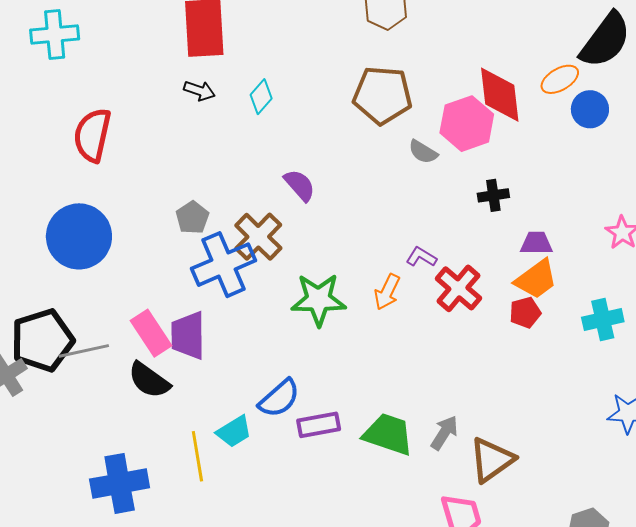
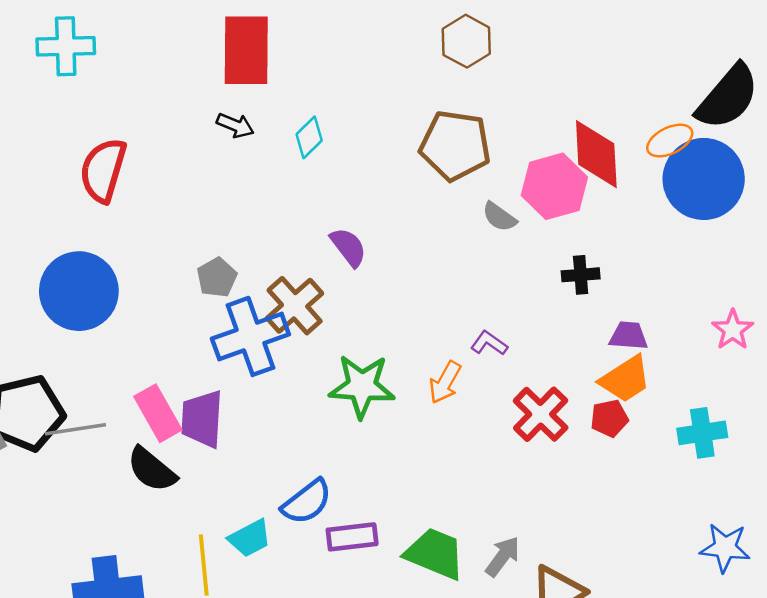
blue circle: (590, 109) -> (704, 179), size x1.8
red cross: (458, 288) -> (541, 414), moved

